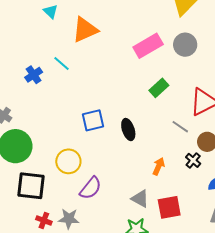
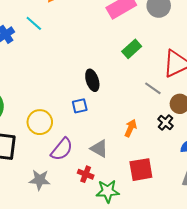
blue square: (93, 120) -> (80, 106), moved, size x0.7
black ellipse: (128, 130) -> (92, 80), moved
gray triangle: (140, 199) -> (99, 148), moved
red cross: (44, 220) -> (86, 174), moved

